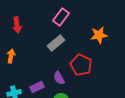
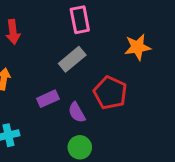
pink rectangle: (61, 17) -> (80, 20), turned -48
purple rectangle: (37, 87) -> (48, 99), moved

